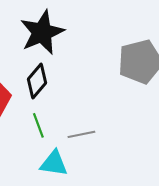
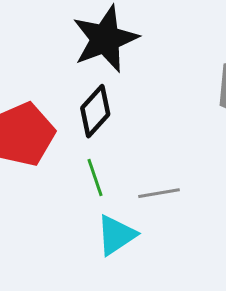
cyan triangle: (54, 163) -> (116, 235), turned -44

